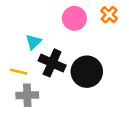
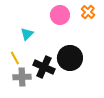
black cross: (52, 63) -> (44, 67), moved
yellow line: (19, 72) -> (15, 58), turned 48

